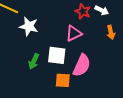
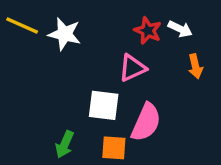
white star: (29, 26) -> (65, 34), moved
green arrow: (34, 61) -> (65, 144), moved

